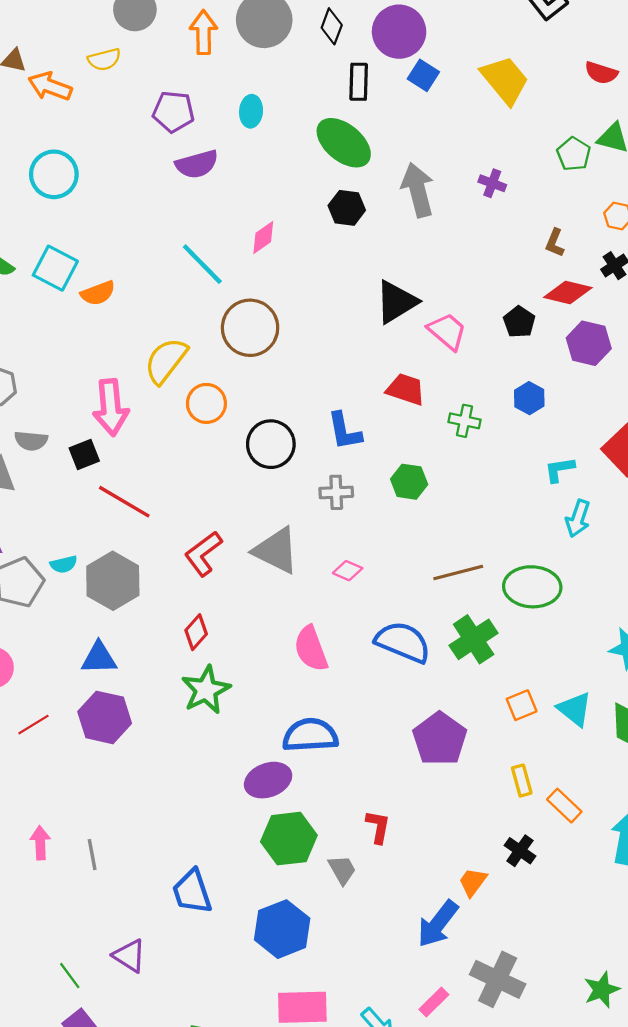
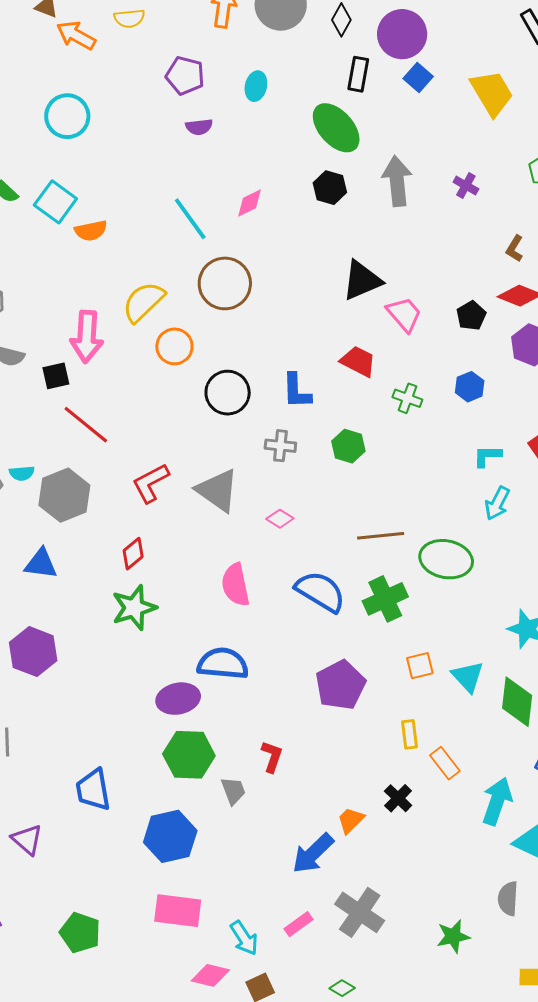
purple semicircle: (197, 164) -> (199, 127), size x0.7
purple hexagon: (105, 717) -> (33, 652), moved

